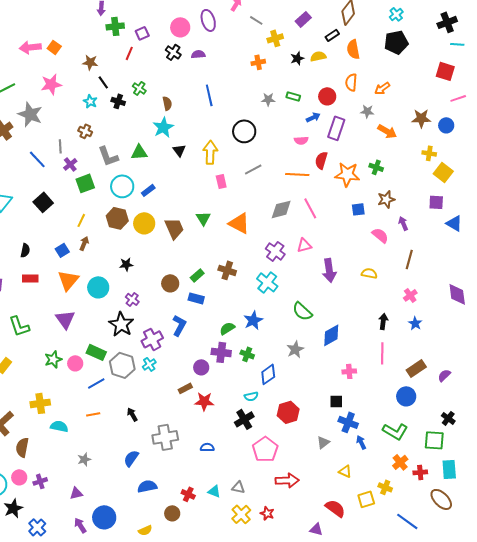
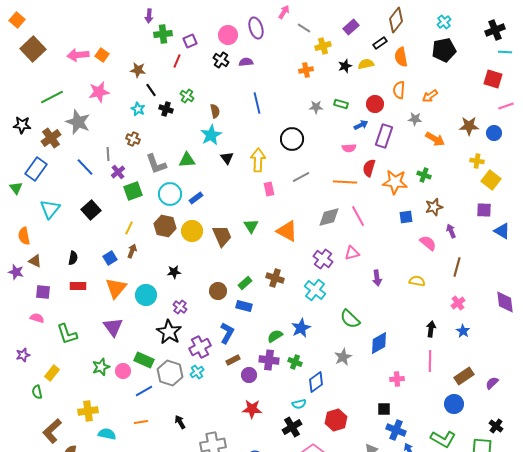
purple arrow: (329, 270) -> (377, 278), size x0.7
brown rectangle: (185, 388) -> (233, 360), moved

